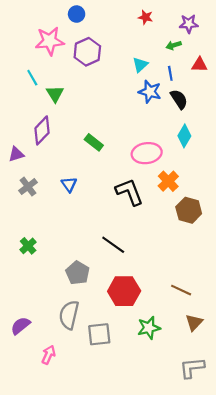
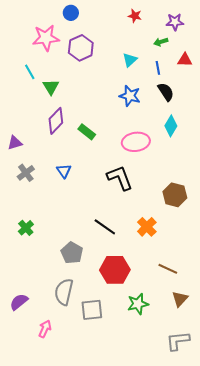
blue star: (150, 92) -> (130, 96), moved
purple diamond: (42, 130) -> (56, 121), moved
orange cross: (168, 181) -> (147, 227), moved

